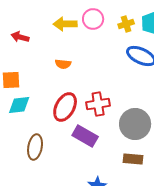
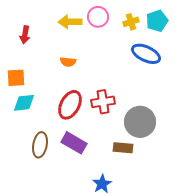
red arrow: (20, 37) -> (25, 35), turned -96
purple rectangle: (85, 136) -> (74, 143), moved
brown rectangle: (133, 159) -> (123, 148), moved

